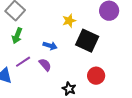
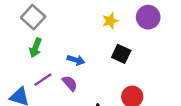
yellow star: (69, 21) -> (110, 21), moved
black square: (87, 41) -> (121, 54), size x0.7

